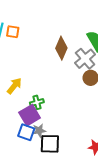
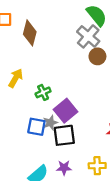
brown diamond: (61, 48) -> (30, 33), moved
purple square: (30, 115) -> (66, 111), moved

